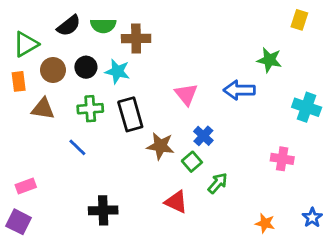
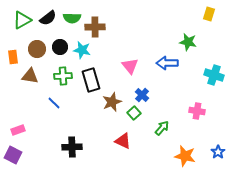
green triangle: (26, 44) -> (22, 20), moved
brown star: (160, 146) -> (112, 102), turned -30
green arrow: (218, 183) -> (162, 128), moved
orange star: (265, 223) -> (185, 156), size x1.5

